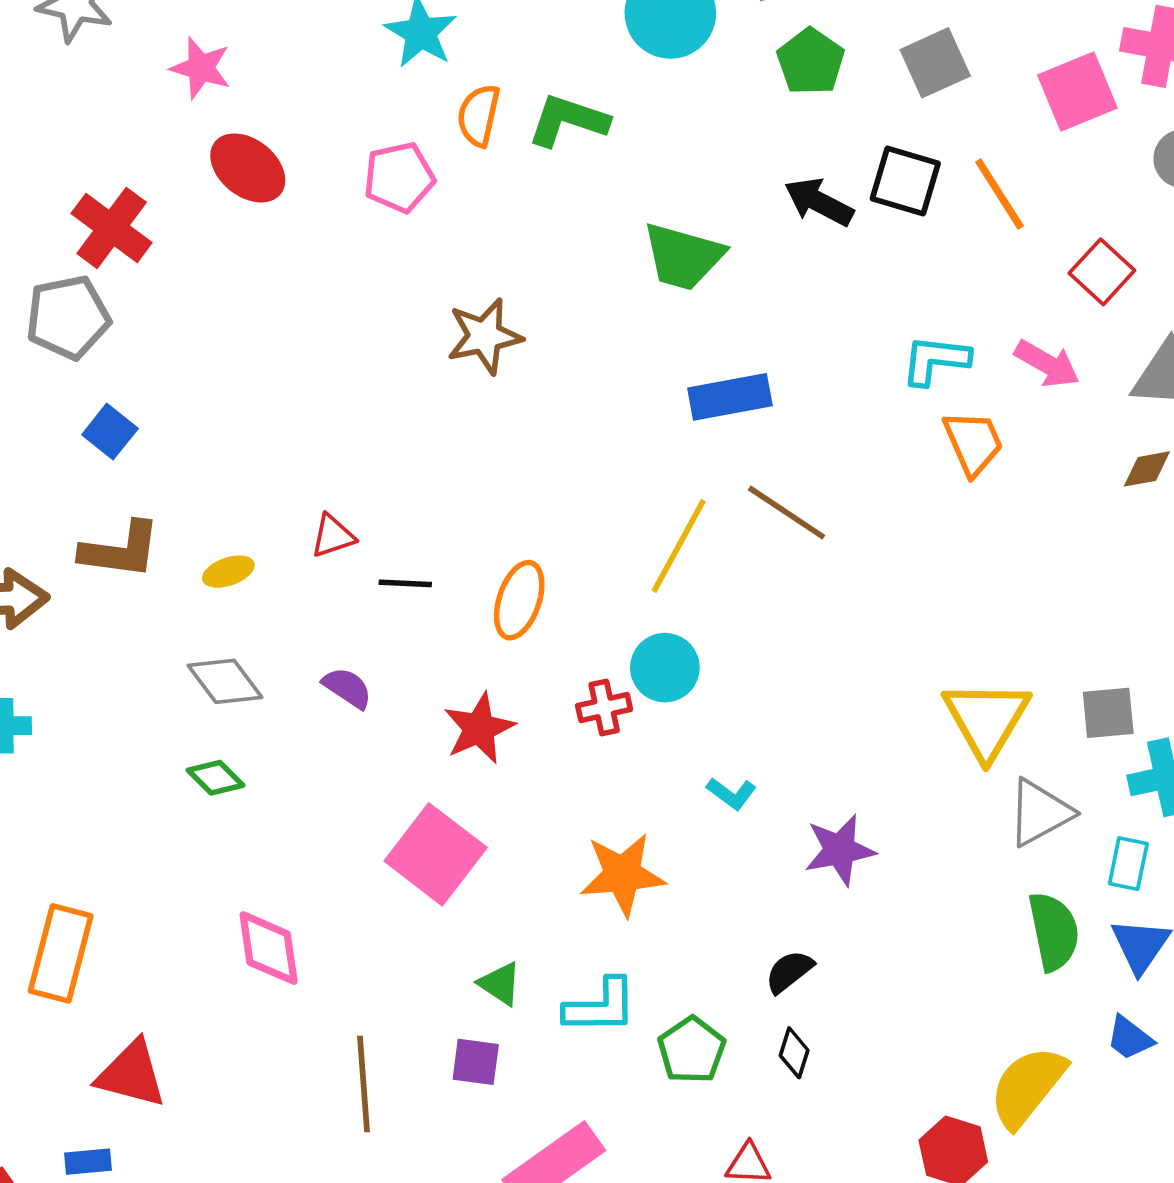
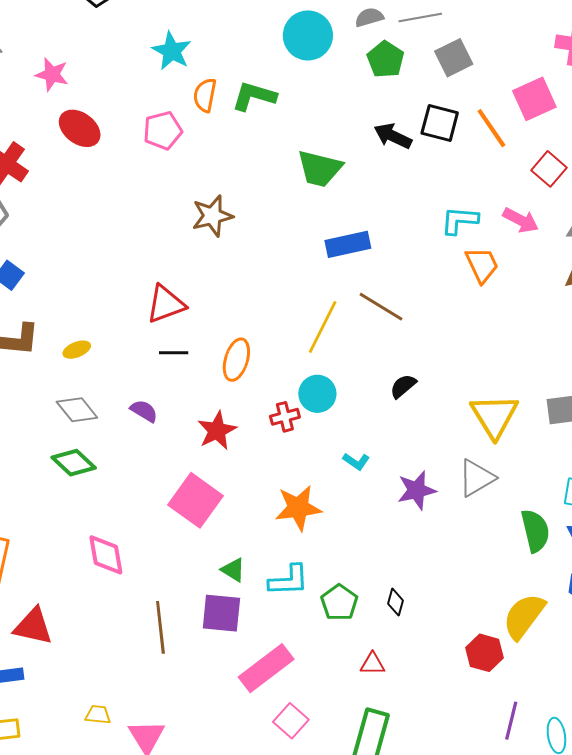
pink square: (1077, 91) -> (534, 99), moved
red triangle: (333, 536) -> (166, 304), moved, size x1.6
green diamond: (216, 778) -> (74, 463), size x1.4
gray triangle: (1040, 813) -> (476, 478), moved
black semicircle: (789, 972) -> (403, 386), moved
purple square: (476, 1062) -> (221, 613), size x1.5

